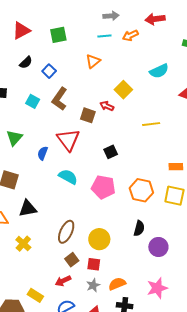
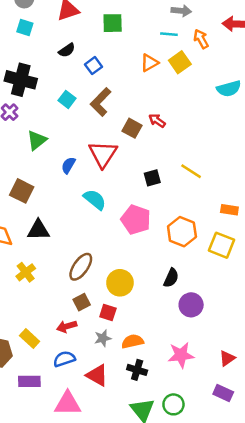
orange arrow: (130, 35) -> (201, 39), turned 77
yellow square: (123, 90) -> (180, 62), moved
yellow line: (151, 124) -> (191, 171), moved, turned 30

